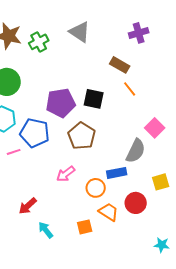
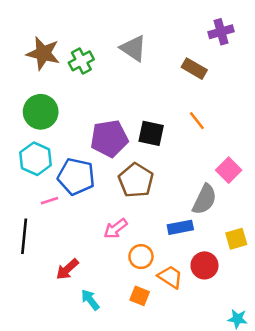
purple cross: (139, 33) -> (221, 32), moved
brown rectangle: (120, 65) -> (194, 69), moved
orange circle: (96, 188) -> (141, 257), moved
orange square: (85, 227) -> (140, 296), turned 35

